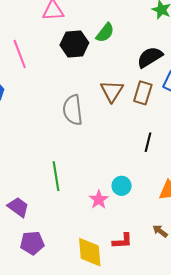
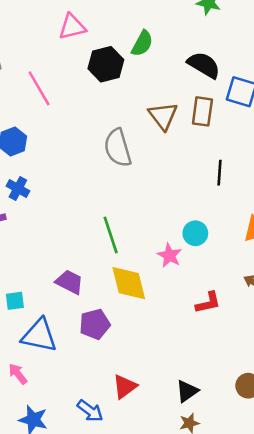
black semicircle: (150, 57) -> (204, 65), turned 72
yellow diamond: (90, 252) -> (129, 283), moved

